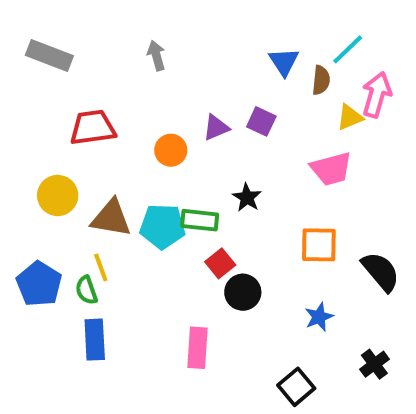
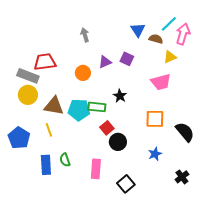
gray rectangle: (49, 56) -> (28, 76), moved
gray arrow: (156, 56) -> (85, 35), moved
brown semicircle: (321, 80) -> (156, 39), turned -80
pink arrow: (377, 95) -> (183, 34), moved
green semicircle: (86, 290) -> (65, 160), moved
black square: (296, 387) -> (126, 184), moved

